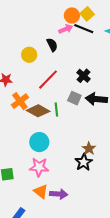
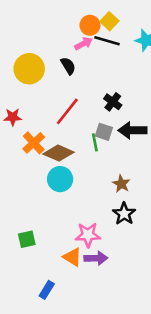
yellow circle: (29, 55) -> (29, 69), moved, size x1.5
green line: (56, 109) -> (95, 142), moved
cyan circle: (39, 142) -> (60, 179), moved
brown star: (89, 149) -> (121, 184), moved
pink star: (39, 167) -> (88, 235), moved

